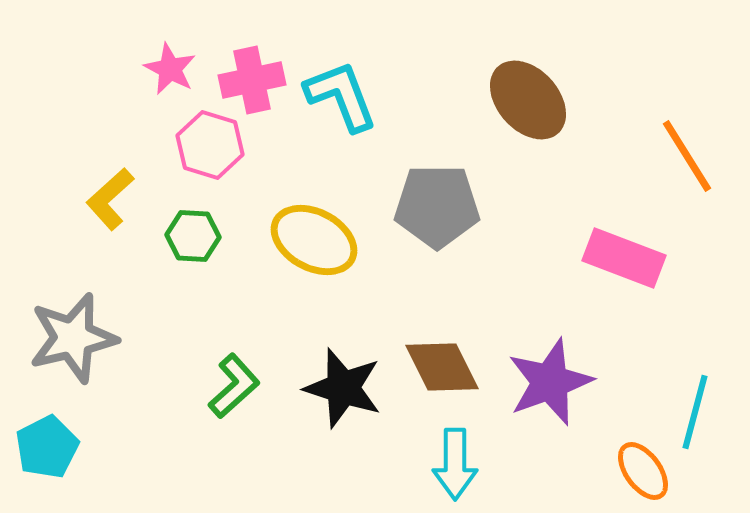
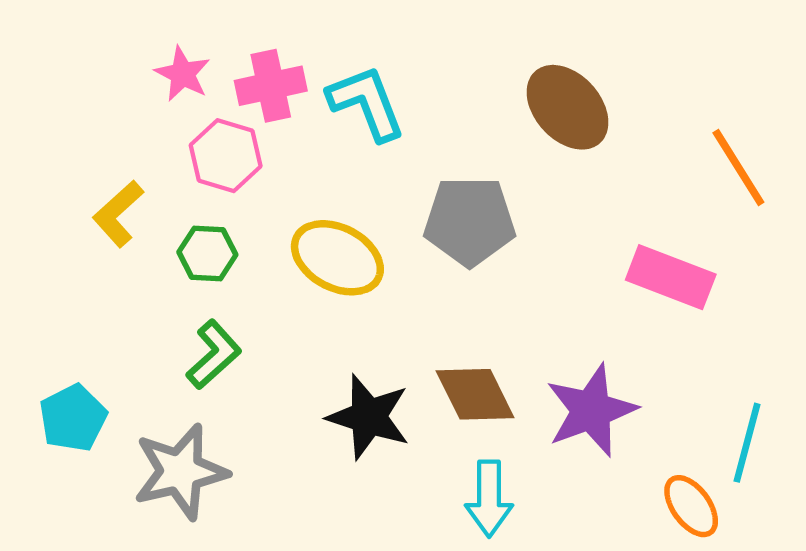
gray star: (73, 338) -> (180, 472), moved
green L-shape: (234, 386) -> (214, 355), moved
cyan pentagon: (47, 447) -> (73, 418), moved

